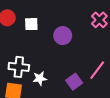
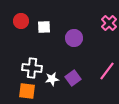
purple square: (74, 82) -> (73, 78), moved

